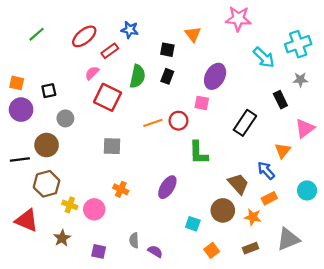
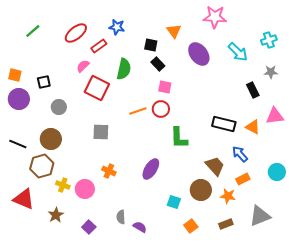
cyan cross: (298, 44) -> (269, 40), size x0.7
black rectangle: (167, 76) -> (158, 64), moved, turned -64
purple ellipse: (215, 76) -> (199, 54), moved, turned -65
pink square: (202, 103) -> (165, 87), moved
black rectangle: (245, 123) -> (224, 124), moved, turned 70
pink triangle: (305, 128) -> (275, 116), turned 30
brown circle: (47, 145) -> (51, 139), moved
orange triangle: (283, 151) -> (253, 127), moved, turned -42
black line: (20, 159) -> (18, 144), turned 30
purple square: (99, 251) -> (89, 227), turned 32

